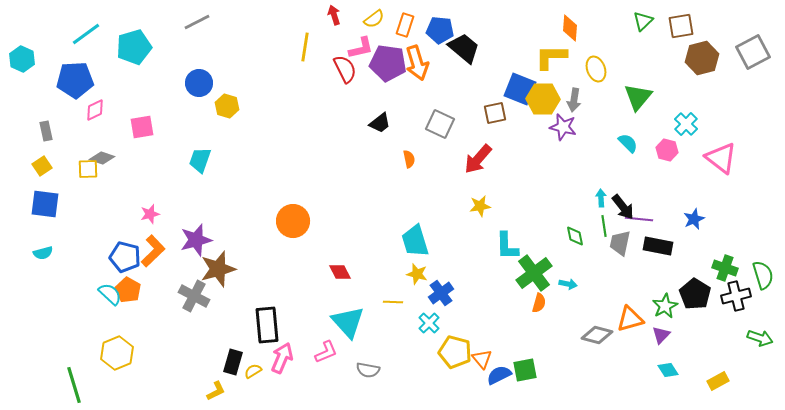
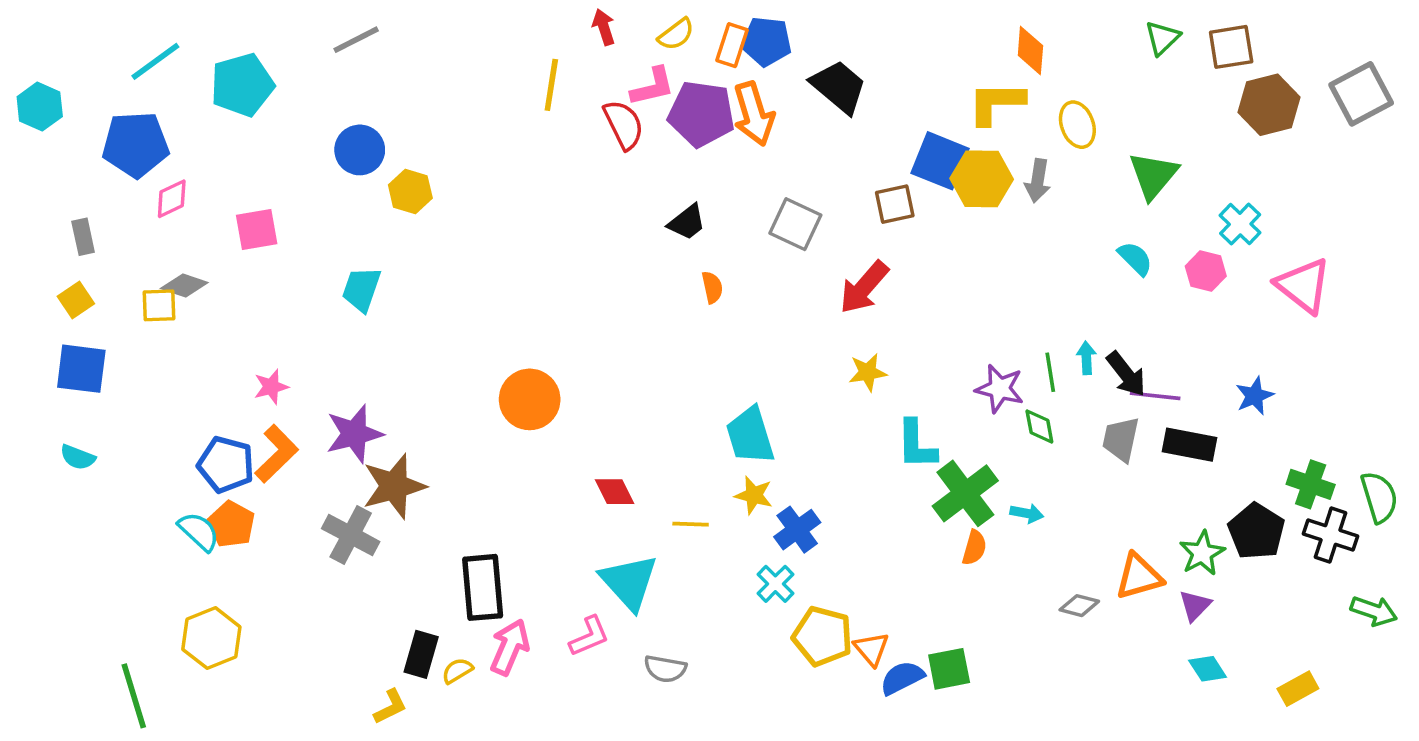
blue pentagon: (440, 30) -> (766, 41), moved
purple star: (563, 127) -> (1000, 389), moved
orange semicircle: (409, 159) -> (712, 287), moved
green line: (604, 226) -> (1050, 372), moved
cyan semicircle: (43, 253) -> (78, 457), turned 36
black cross: (736, 296) -> (1330, 535), turned 32
yellow line: (393, 302) -> (691, 524), moved
gray diamond: (597, 335) -> (1079, 606), size x0.7

